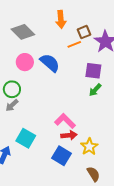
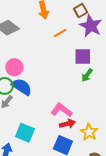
brown square: (84, 32) -> (81, 10), moved
pink circle: (25, 62) -> (14, 67), moved
blue semicircle: (50, 63) -> (22, 87), moved

